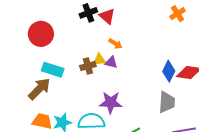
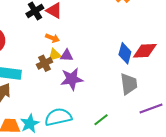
orange arrow: (115, 44) -> (52, 38), moved
purple star: (111, 103) -> (72, 79), moved

